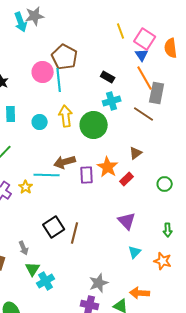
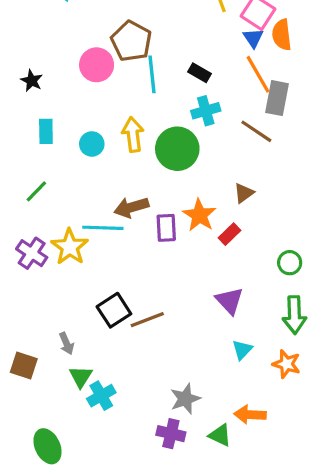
orange semicircle: (171, 48) -> (282, 35), moved
cyan line: (59, 80) -> (152, 74), moved
green circle: (165, 184) -> (290, 263), moved
yellow star: (26, 187) -> (70, 247), size x1.6
green arrow: (168, 230) -> (294, 315), size x1.6
brown line: (75, 233) -> (147, 320), turned 55

